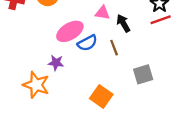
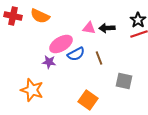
black arrow: (123, 23) -> (107, 28), moved, turned -63
purple star: (56, 63) -> (49, 62), moved
gray square: (143, 74) -> (124, 81), turned 30

